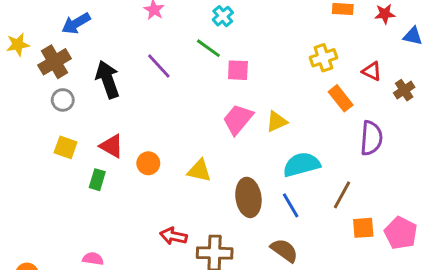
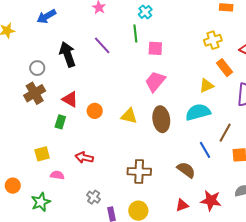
green line: (208, 48) -> (135, 33), turned 48
brown cross: (55, 62) -> (35, 93), moved
yellow triangle: (277, 121) -> (206, 86), moved
yellow square: (66, 147) -> (42, 154), moved, turned -35
brown ellipse: (248, 197) -> (161, 119), moved
blue line: (291, 205) -> (205, 150), moved
red arrow: (173, 236) -> (84, 158), moved

